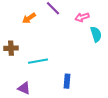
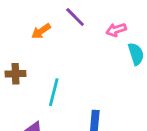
cyan line: (38, 61) -> (54, 92), turned -66

